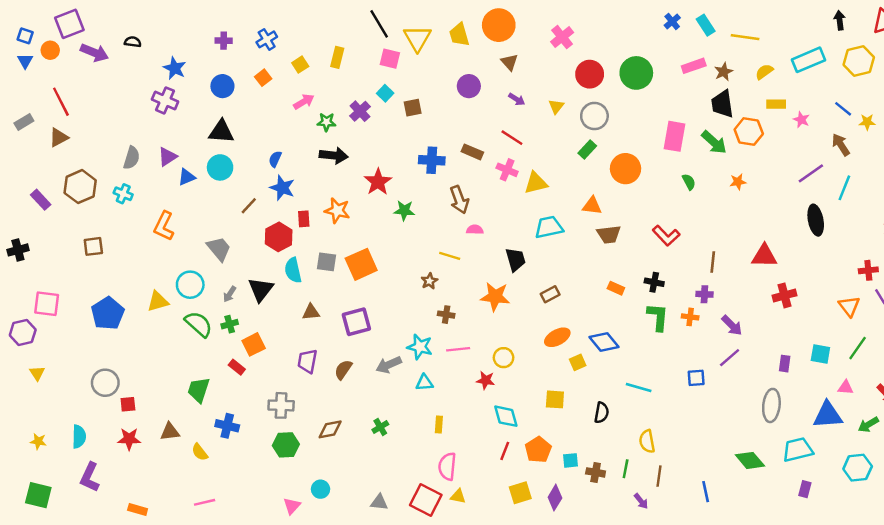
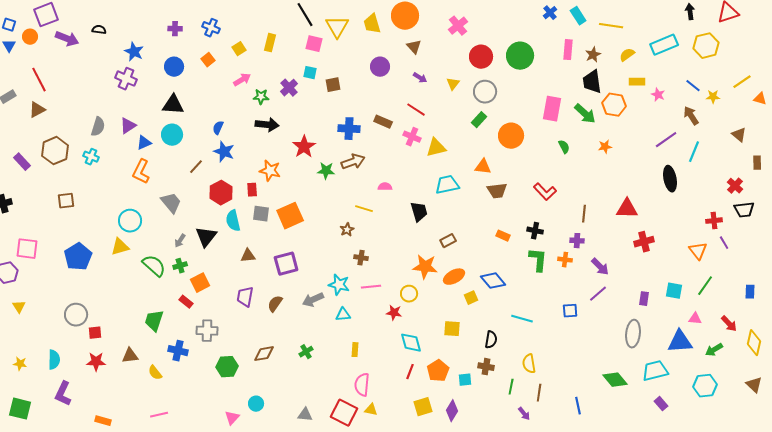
blue cross: (267, 39) -> (211, 28), turned -36
pink rectangle: (694, 66) -> (568, 50), turned -66
cyan square: (385, 93) -> (310, 73), turned -32
brown arrow: (459, 200) -> (353, 162), moved, turned -90
red rectangle: (304, 219) -> (252, 190), moved
orange L-shape: (164, 226) -> (141, 172), moved
cyan circle: (190, 285) -> (130, 221), moved
orange star: (495, 297) -> (425, 267), moved
gray cross: (281, 405) -> (207, 331), moved
brown cross: (596, 472) -> (486, 367), moved
purple rectangle: (805, 489) -> (661, 404), turned -56

